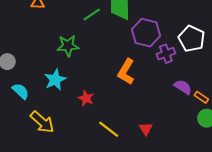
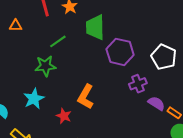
green line: (92, 15) -> (58, 41), moved
purple cross: (166, 54) -> (138, 84), moved
orange L-shape: (126, 72) -> (86, 97), moved

